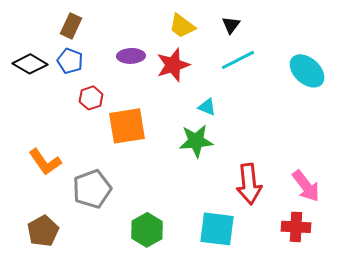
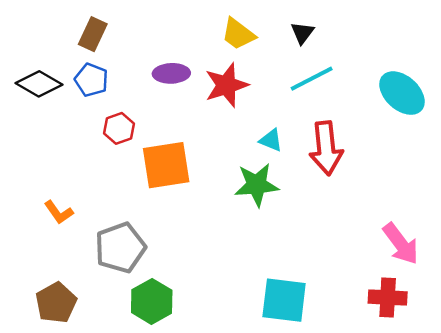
orange L-shape: (45, 162) -> (59, 212), size x0.7
red arrow: (249, 184) -> (326, 148), moved
green hexagon: (147, 230) -> (152, 301), moved

